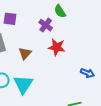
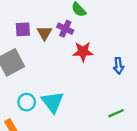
brown triangle: (25, 53) -> (44, 33), moved
blue arrow: (87, 73) -> (119, 66), moved, turned 72

